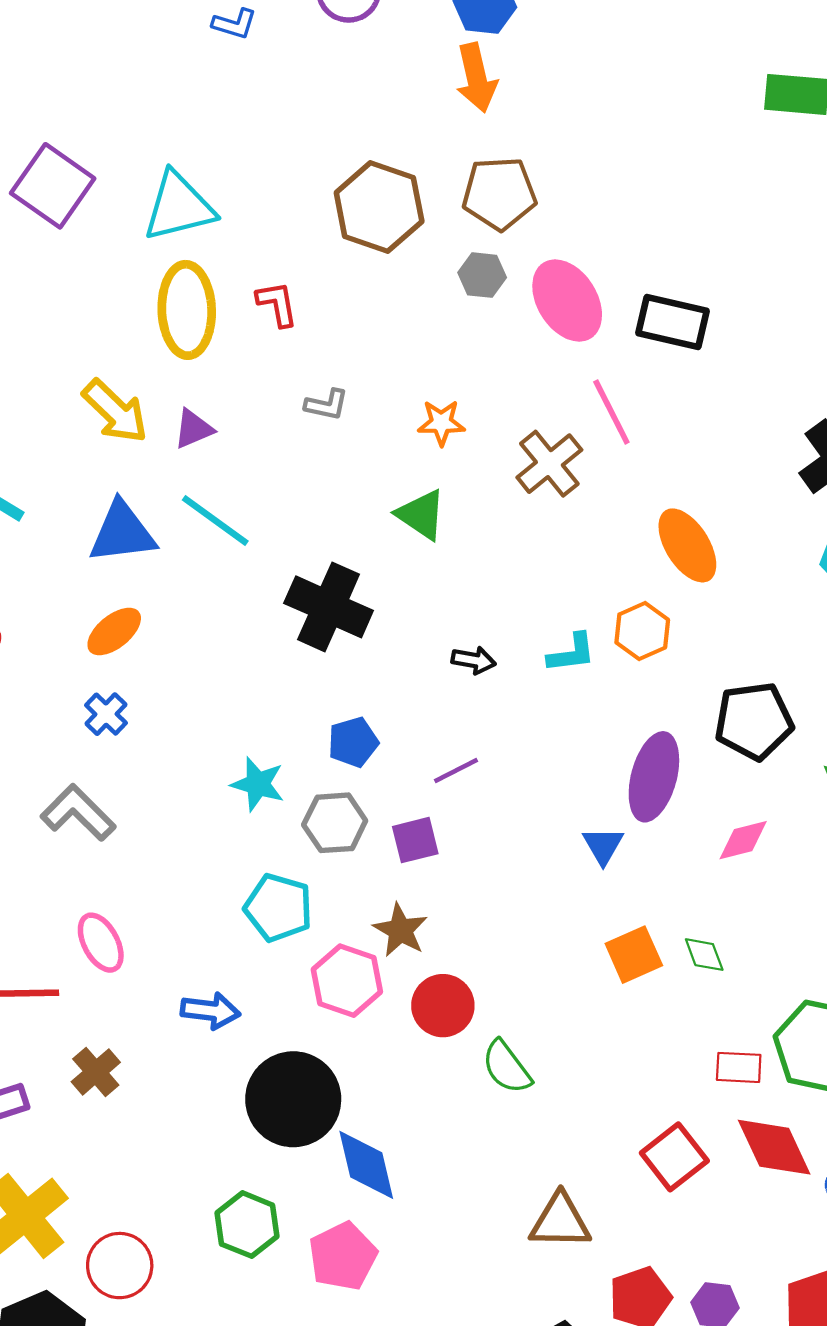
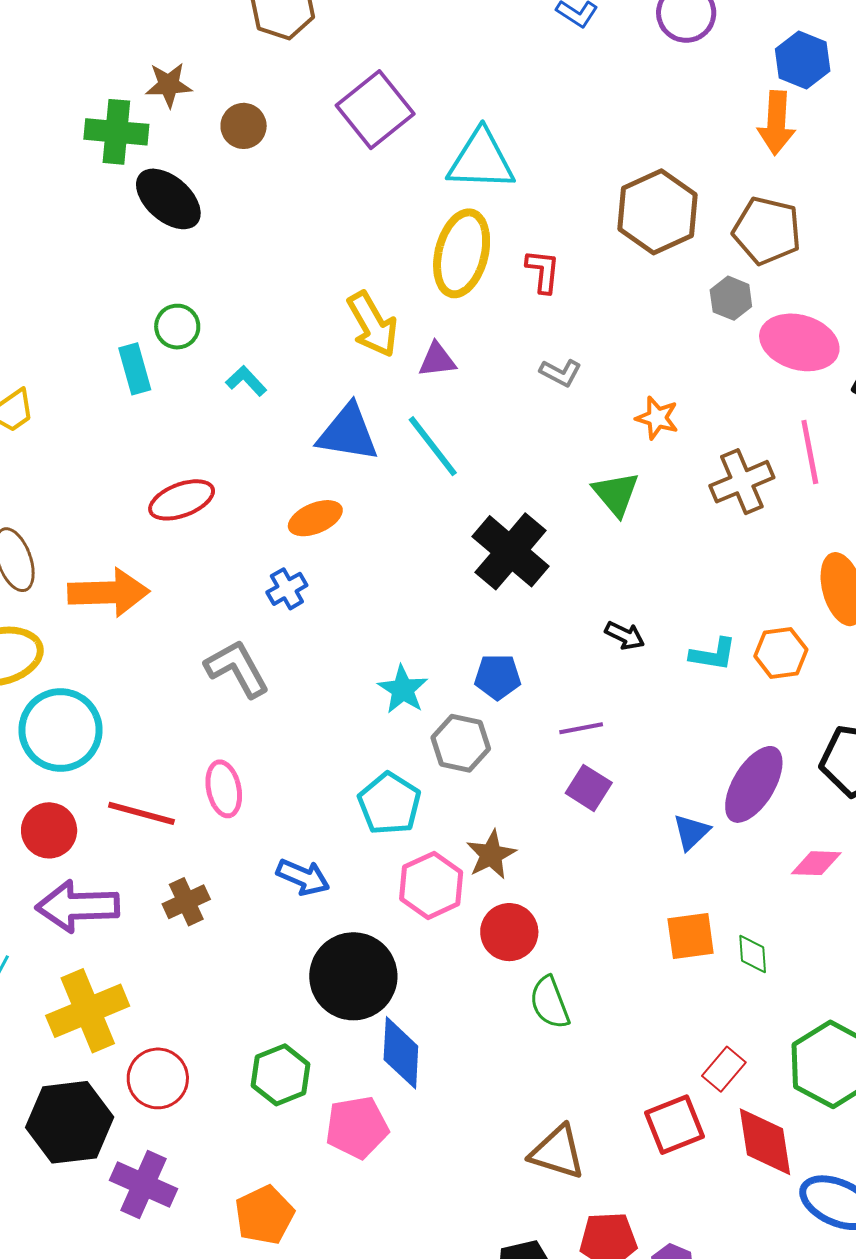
pink ellipse: (567, 301) -> (799, 342), turned -58
purple square: (415, 840) -> (589, 788), moved, turned 30
red rectangle: (739, 1067) -> (724, 1069), moved, turned -69

